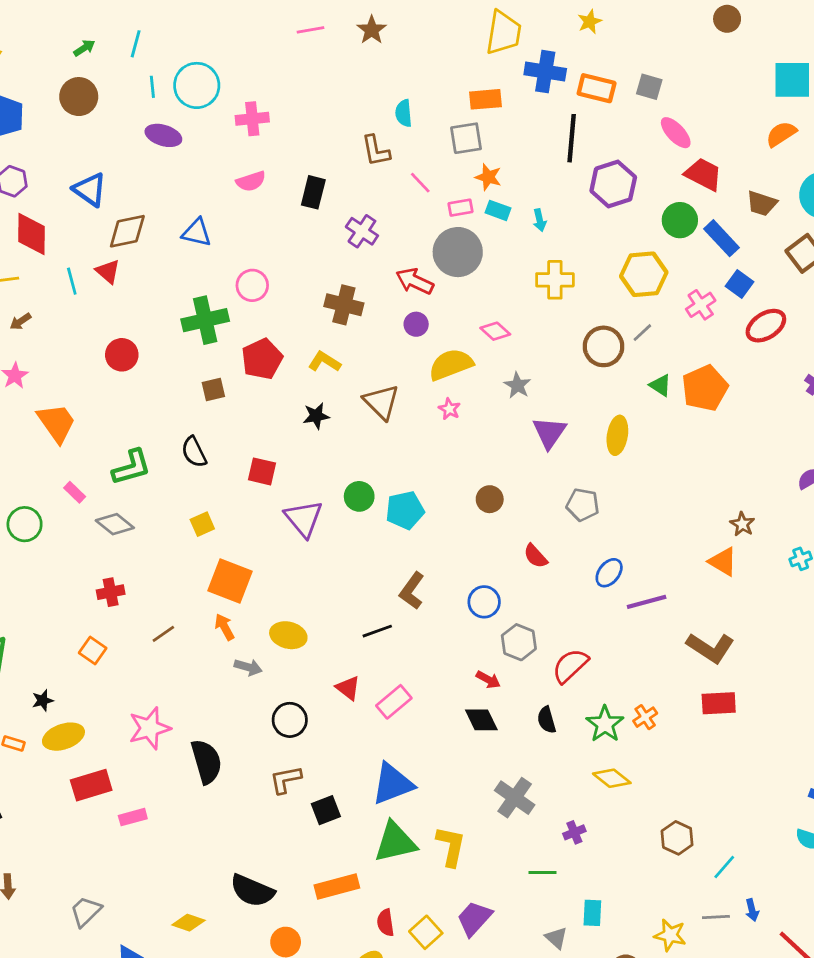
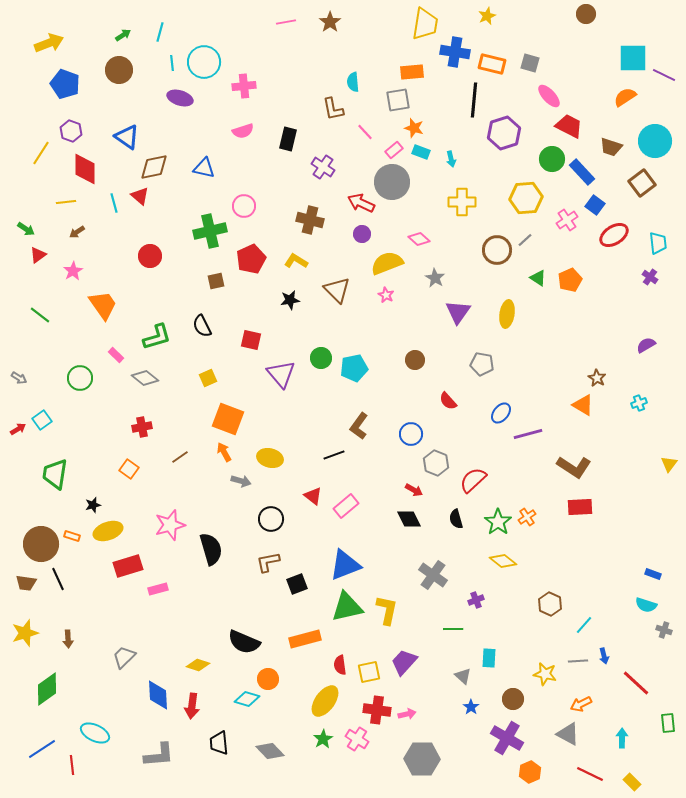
pink rectangle: (461, 208) -> (394, 150), turned -30
orange pentagon: (705, 388) -> (570, 280), size x0.7
yellow square: (426, 932) -> (369, 672), turned 30

